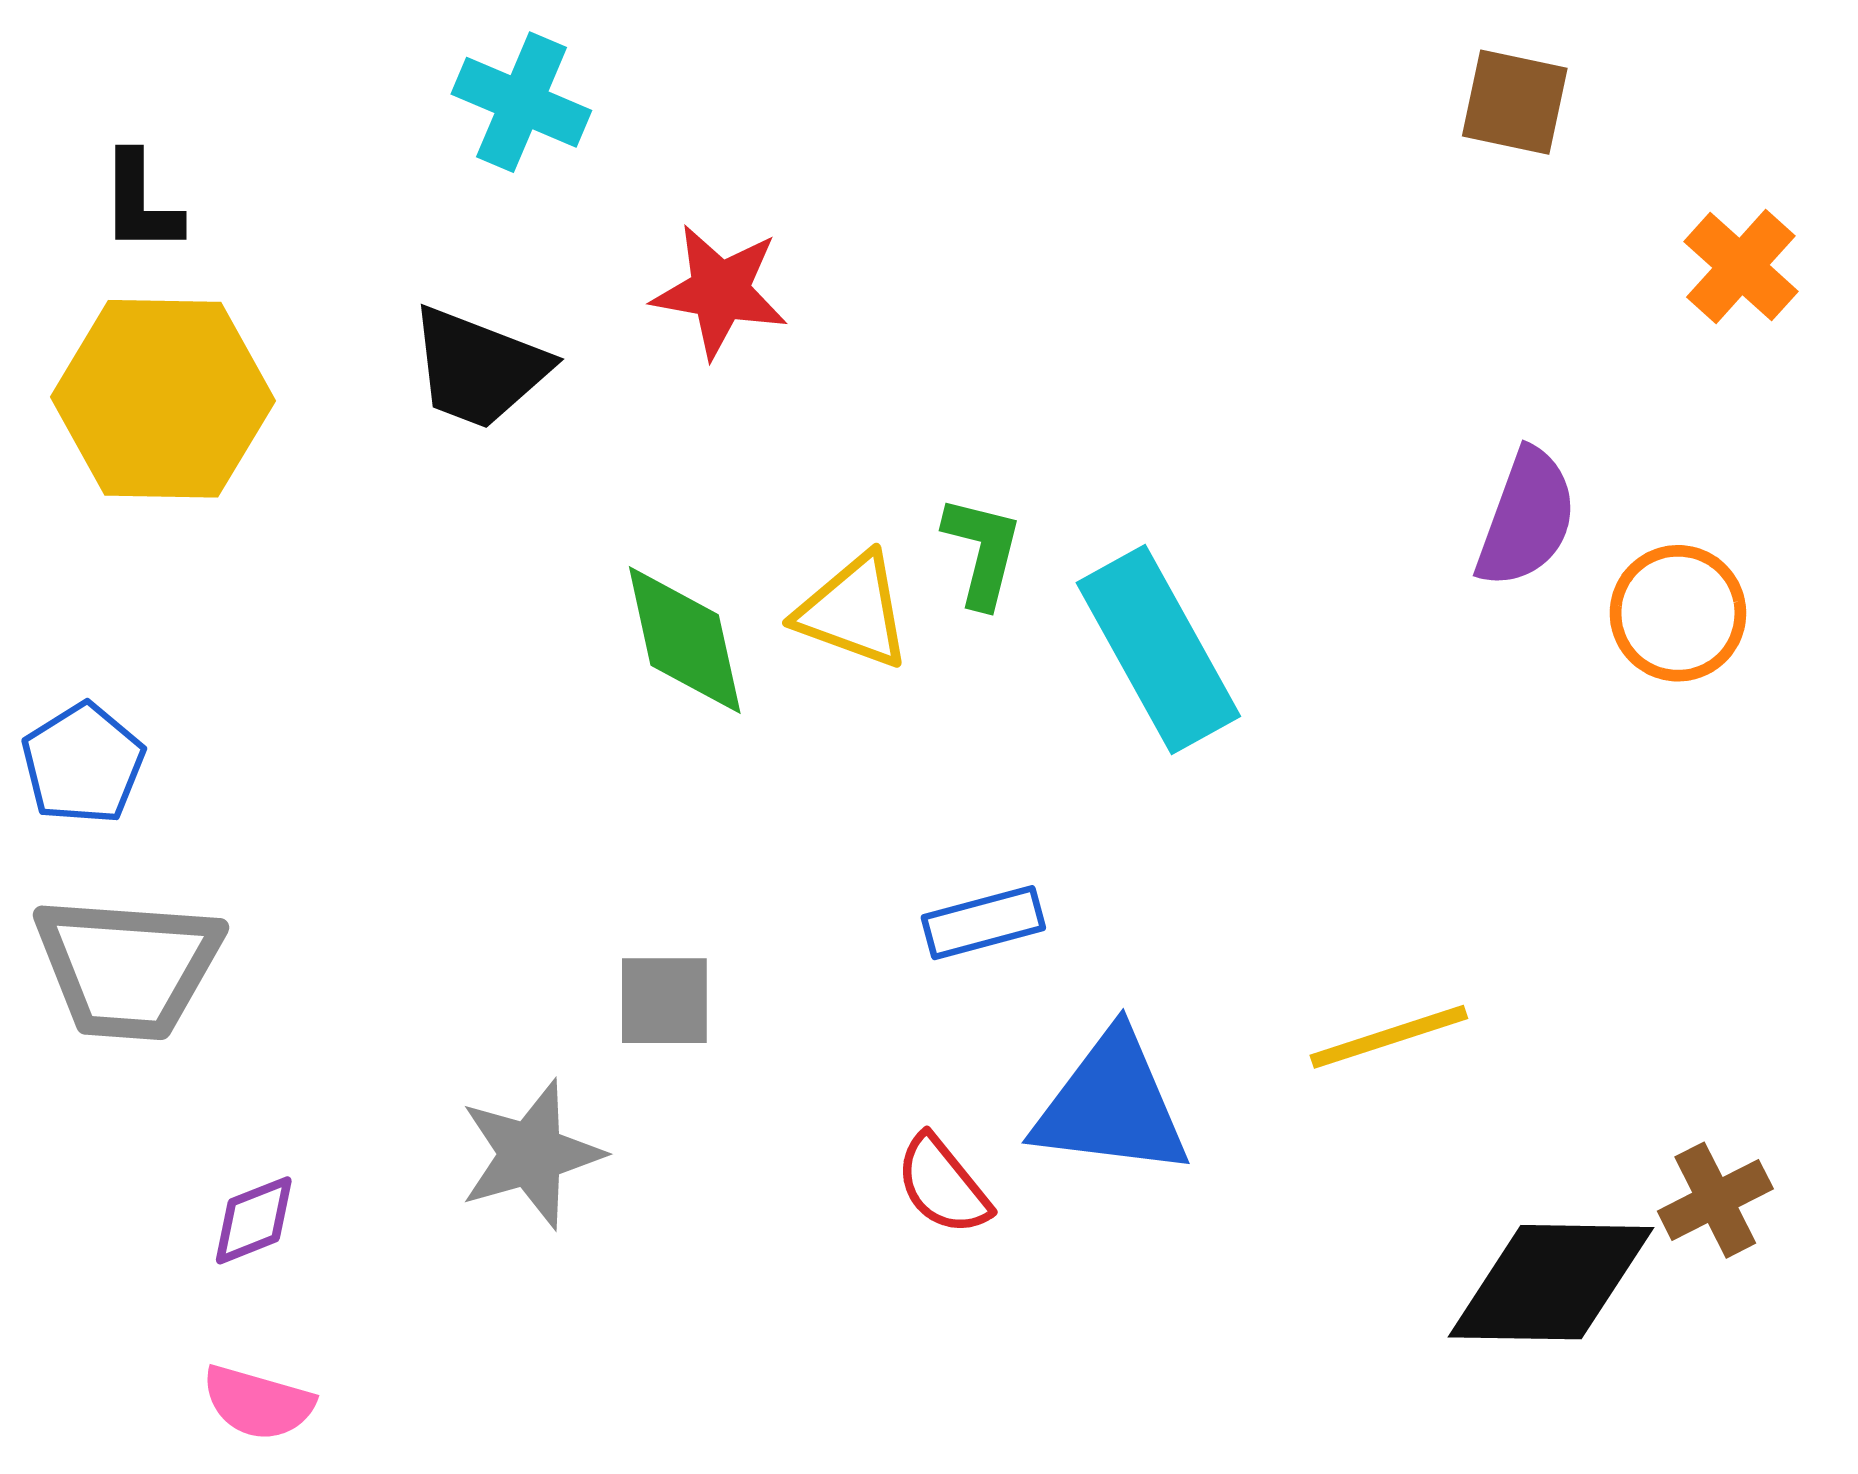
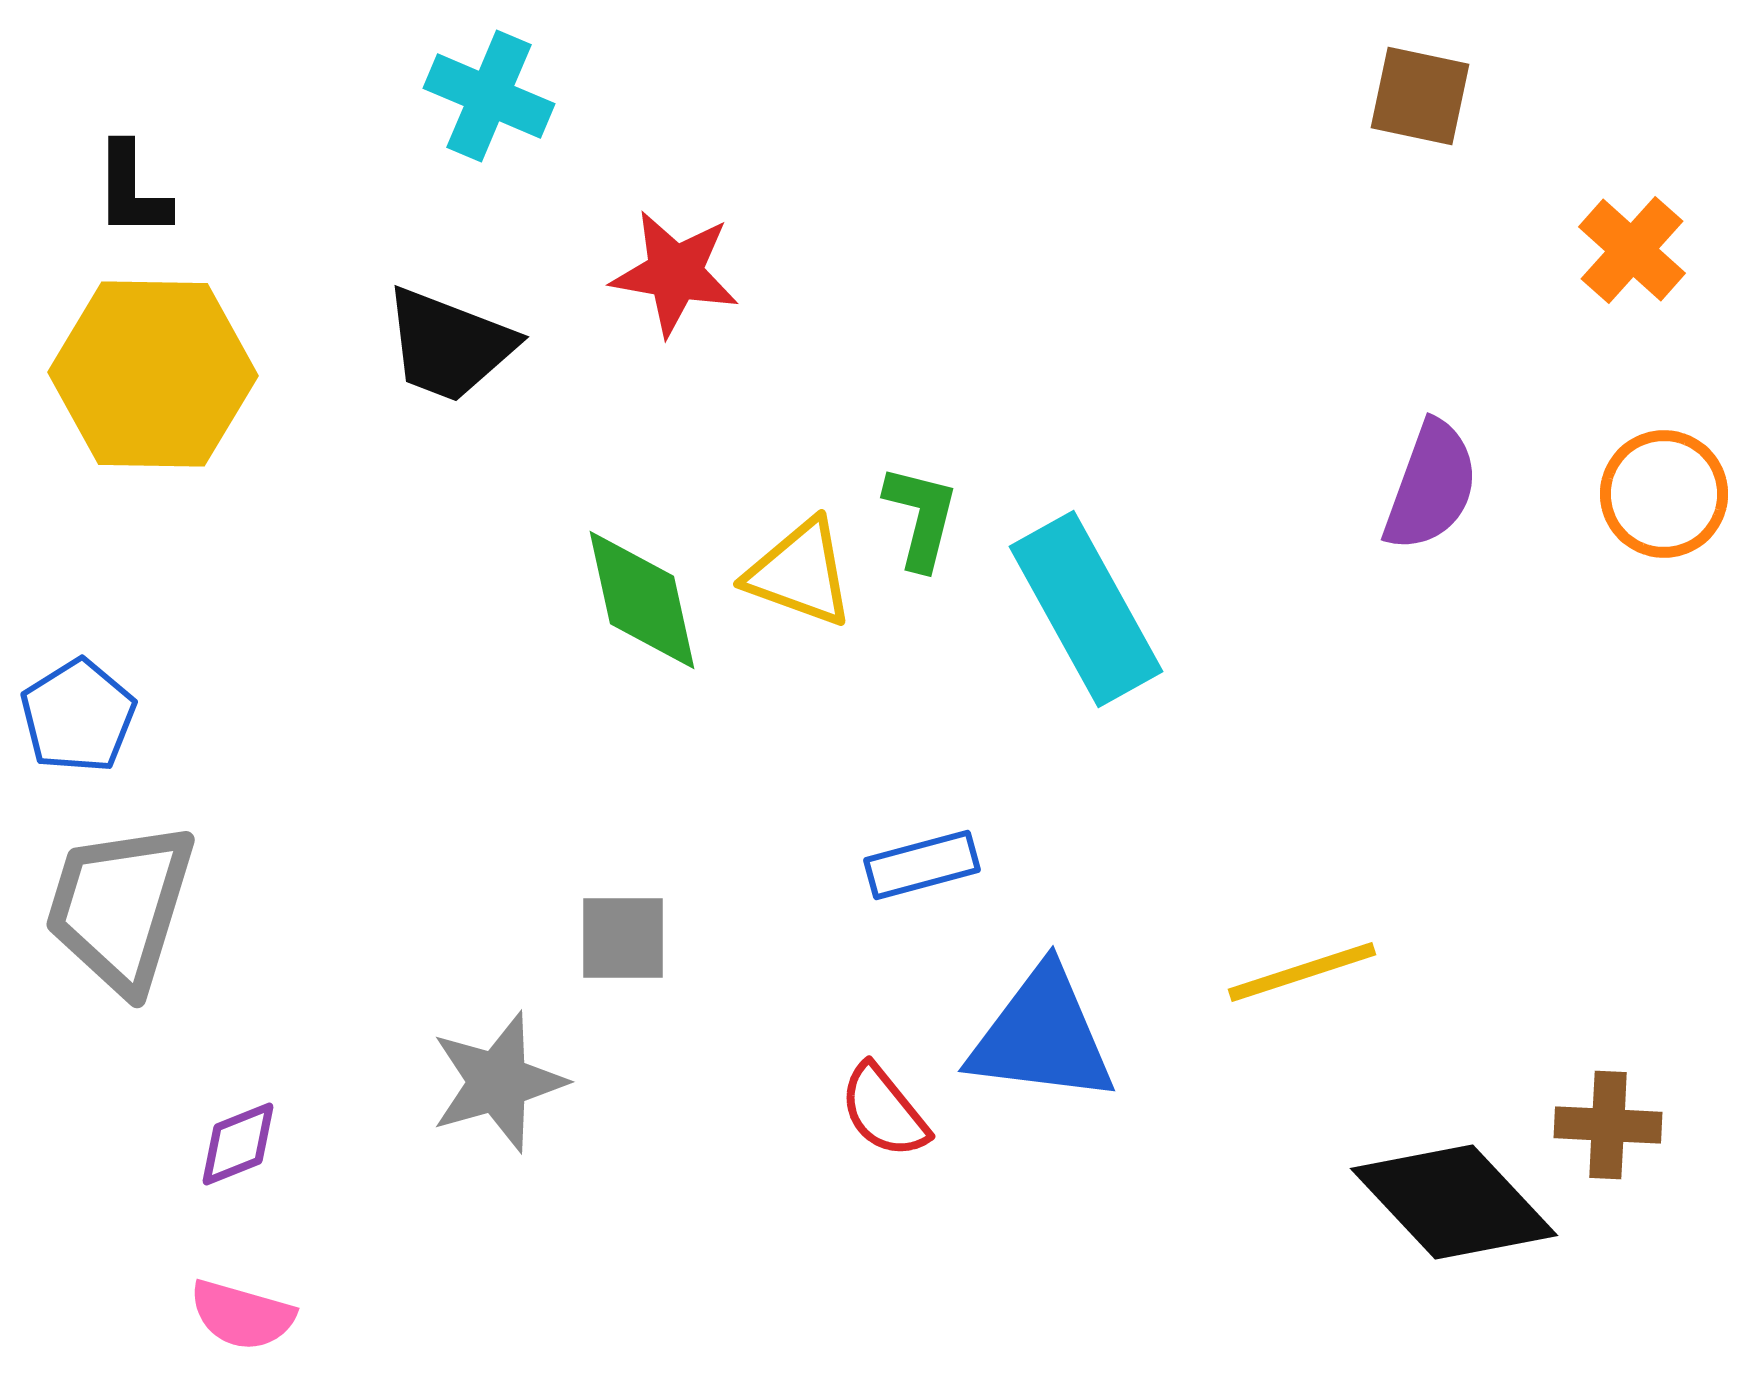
orange circle: (1678, 613) -> (1664, 494), moved
gray trapezoid: (128, 967) -> (120, 907), turned 103
brown cross: (1715, 1200) -> (1608, 1125), turned 30
black diamond: (1551, 1282) -> (1454, 1202), turned 46

